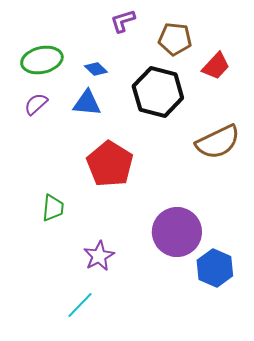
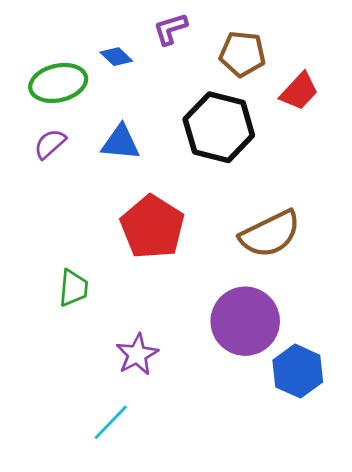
blue diamond: (96, 69) -> (116, 57), moved
brown semicircle: (218, 142) -> (270, 234), moved

